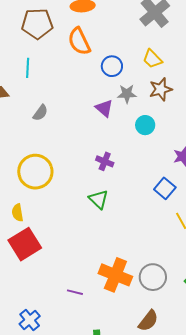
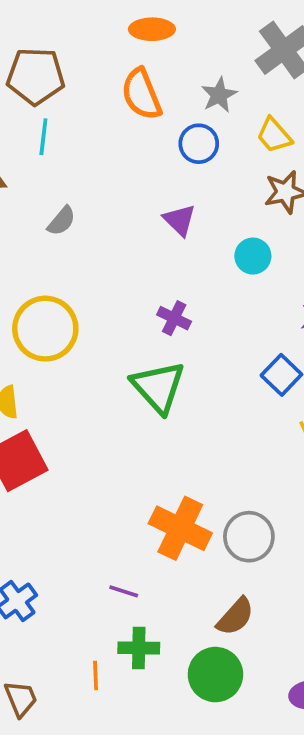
brown pentagon: (37, 24) -> (36, 76), moved
gray star: (127, 94) -> (219, 95), moved, turned -30
green triangle: (99, 199) -> (158, 387), size x1.5
purple line: (75, 292) -> (124, 591), moved

